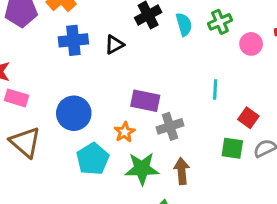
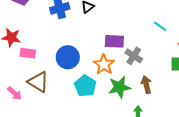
cyan line: (215, 90) -> (160, 26), turned -48
gray cross: (170, 126) -> (134, 56), turned -30
orange star: (125, 132) -> (104, 64), size x1.5

